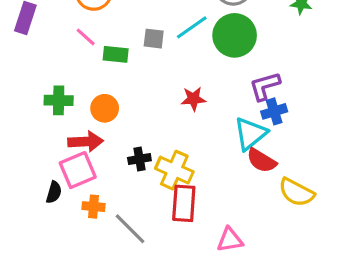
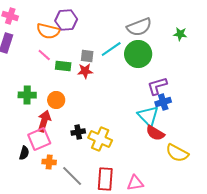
red star: (193, 99) -> (85, 71), moved
cyan triangle: (250, 134) -> (148, 116), turned -35
red arrow: (86, 142) -> (44, 121), turned -70
red rectangle: (184, 203) -> (105, 179), moved

